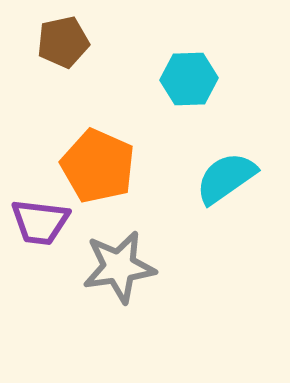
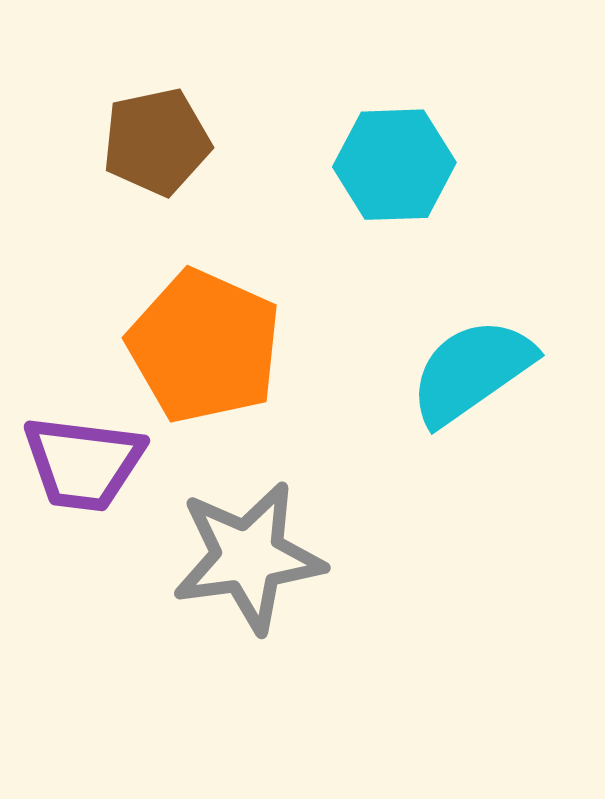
brown pentagon: (63, 42) -> (156, 142), moved

